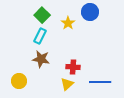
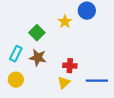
green square: (42, 15) -> (37, 33), moved
cyan rectangle: (40, 36) -> (16, 54), moved

